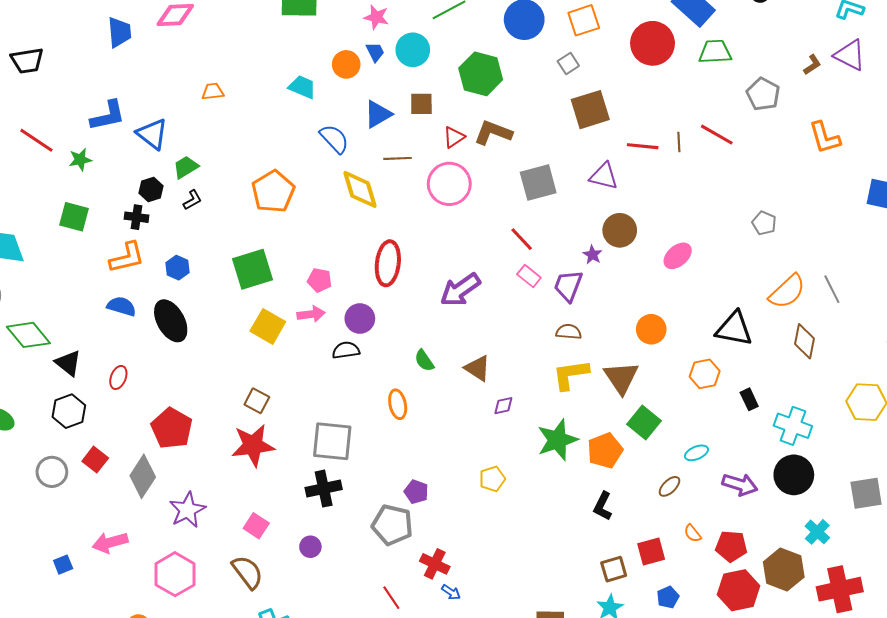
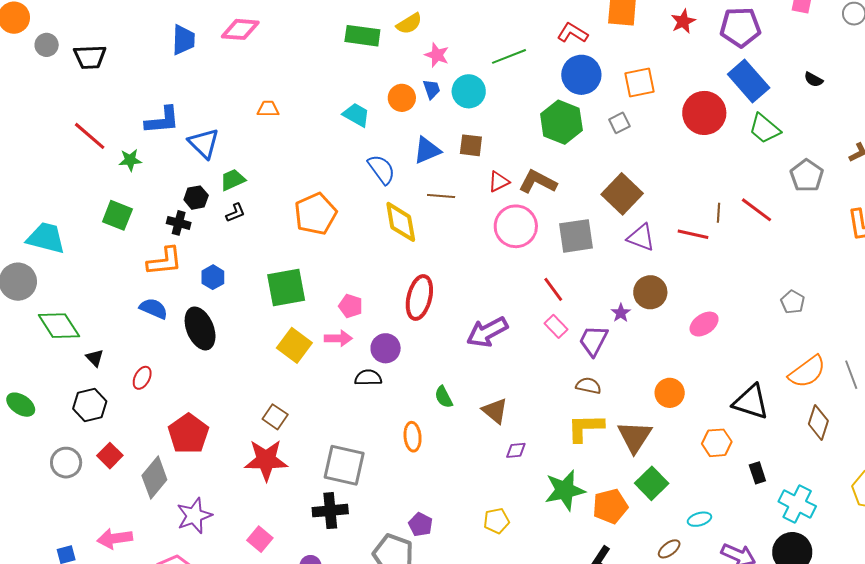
green trapezoid: (715, 52) -> (765, 129), turned -144
green hexagon: (481, 74) -> (561, 122), moved
brown square: (590, 110) -> (622, 194), moved, turned -36
red line: (643, 146) -> (693, 234), moved
pink circle: (449, 184) -> (516, 226), moved
black triangle: (68, 363) -> (95, 358), size x0.7

